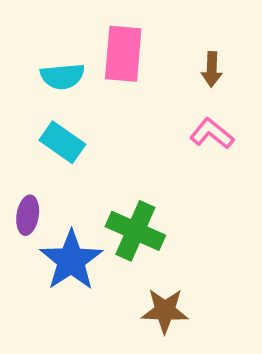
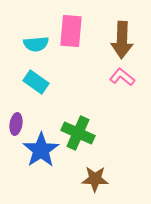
brown arrow: (212, 69) -> (122, 40), size x1.8

